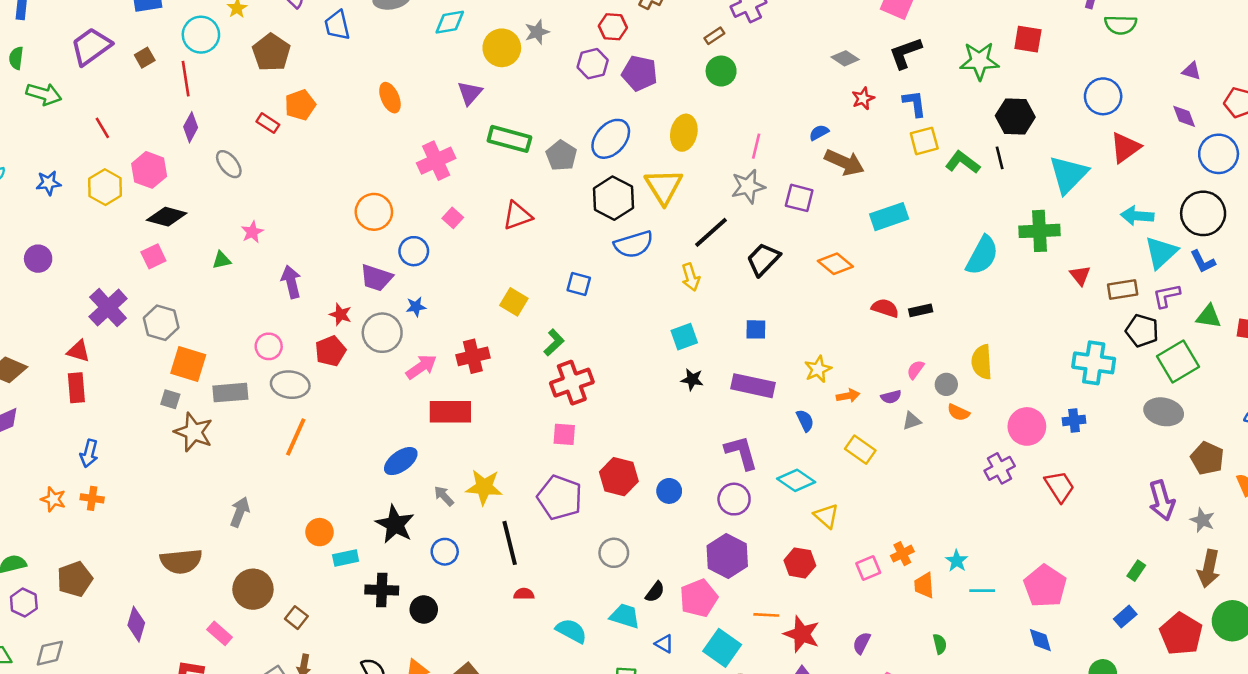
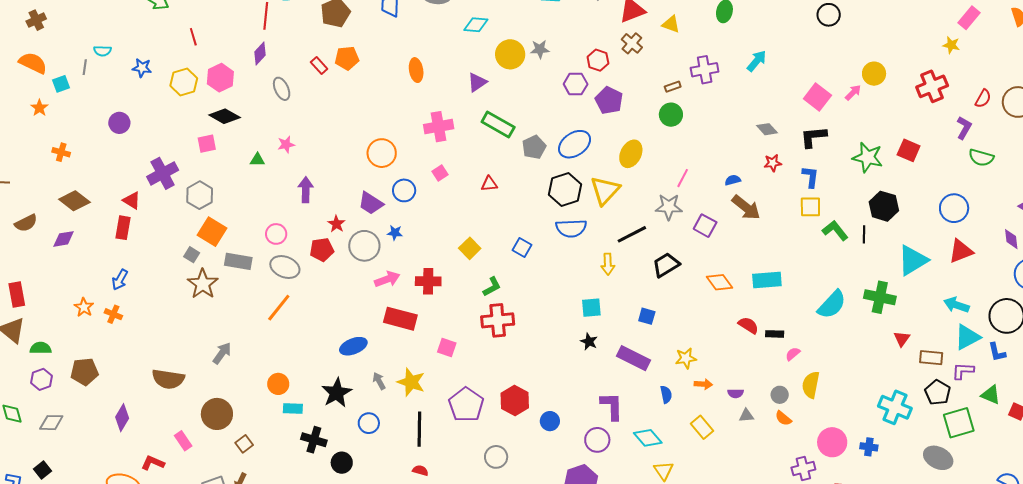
red triangle: (517, 216) -> (489, 184), size x0.7
cyan rectangle: (889, 217) -> (767, 280), moved
pink semicircle: (915, 370) -> (793, 354), moved
pink square: (564, 434) -> (447, 347), moved

